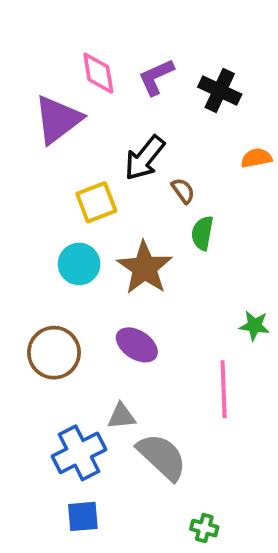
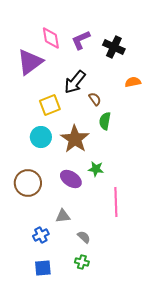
green star: (254, 326) -> (96, 169), moved
blue cross: (79, 453) -> (41, 235), size x0.6
gray semicircle: (162, 457) -> (84, 237), size x0.5
green cross: (204, 528) -> (82, 262), moved

